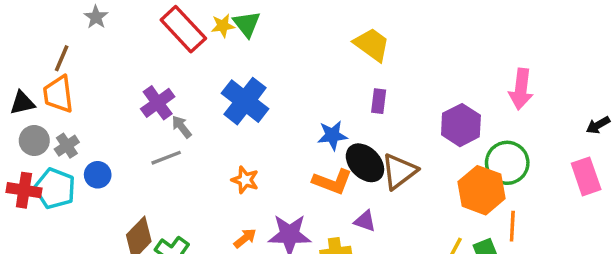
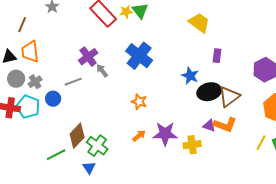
yellow trapezoid: (372, 45) -> (199, 23), moved
brown line: (62, 58) -> (22, 25), moved
blue star: (332, 135) -> (190, 76), turned 30
gray line: (166, 158) -> (73, 82), moved
black ellipse: (365, 163) -> (209, 92), turned -60
orange L-shape: (332, 182) -> (225, 125), moved

